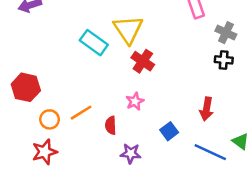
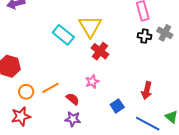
black cross: (224, 60) -> (144, 36), moved
red semicircle: (111, 125) -> (73, 99), turned 128
purple star: (131, 153) -> (73, 119), moved

